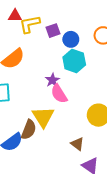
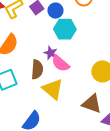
brown semicircle: (29, 130) -> (37, 69), moved
brown triangle: (77, 144) -> (92, 104), size x1.5

